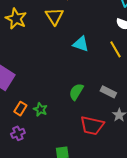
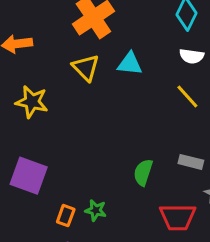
yellow star: (16, 19) -> (32, 102), moved
cyan triangle: (81, 44) -> (130, 64), moved

